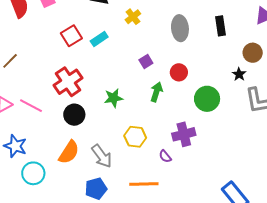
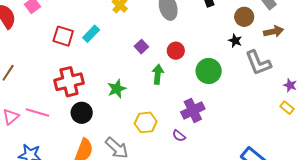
red square: (71, 36) -> (63, 36), turned -30
red cross: (68, 82) -> (69, 82), turned 32

